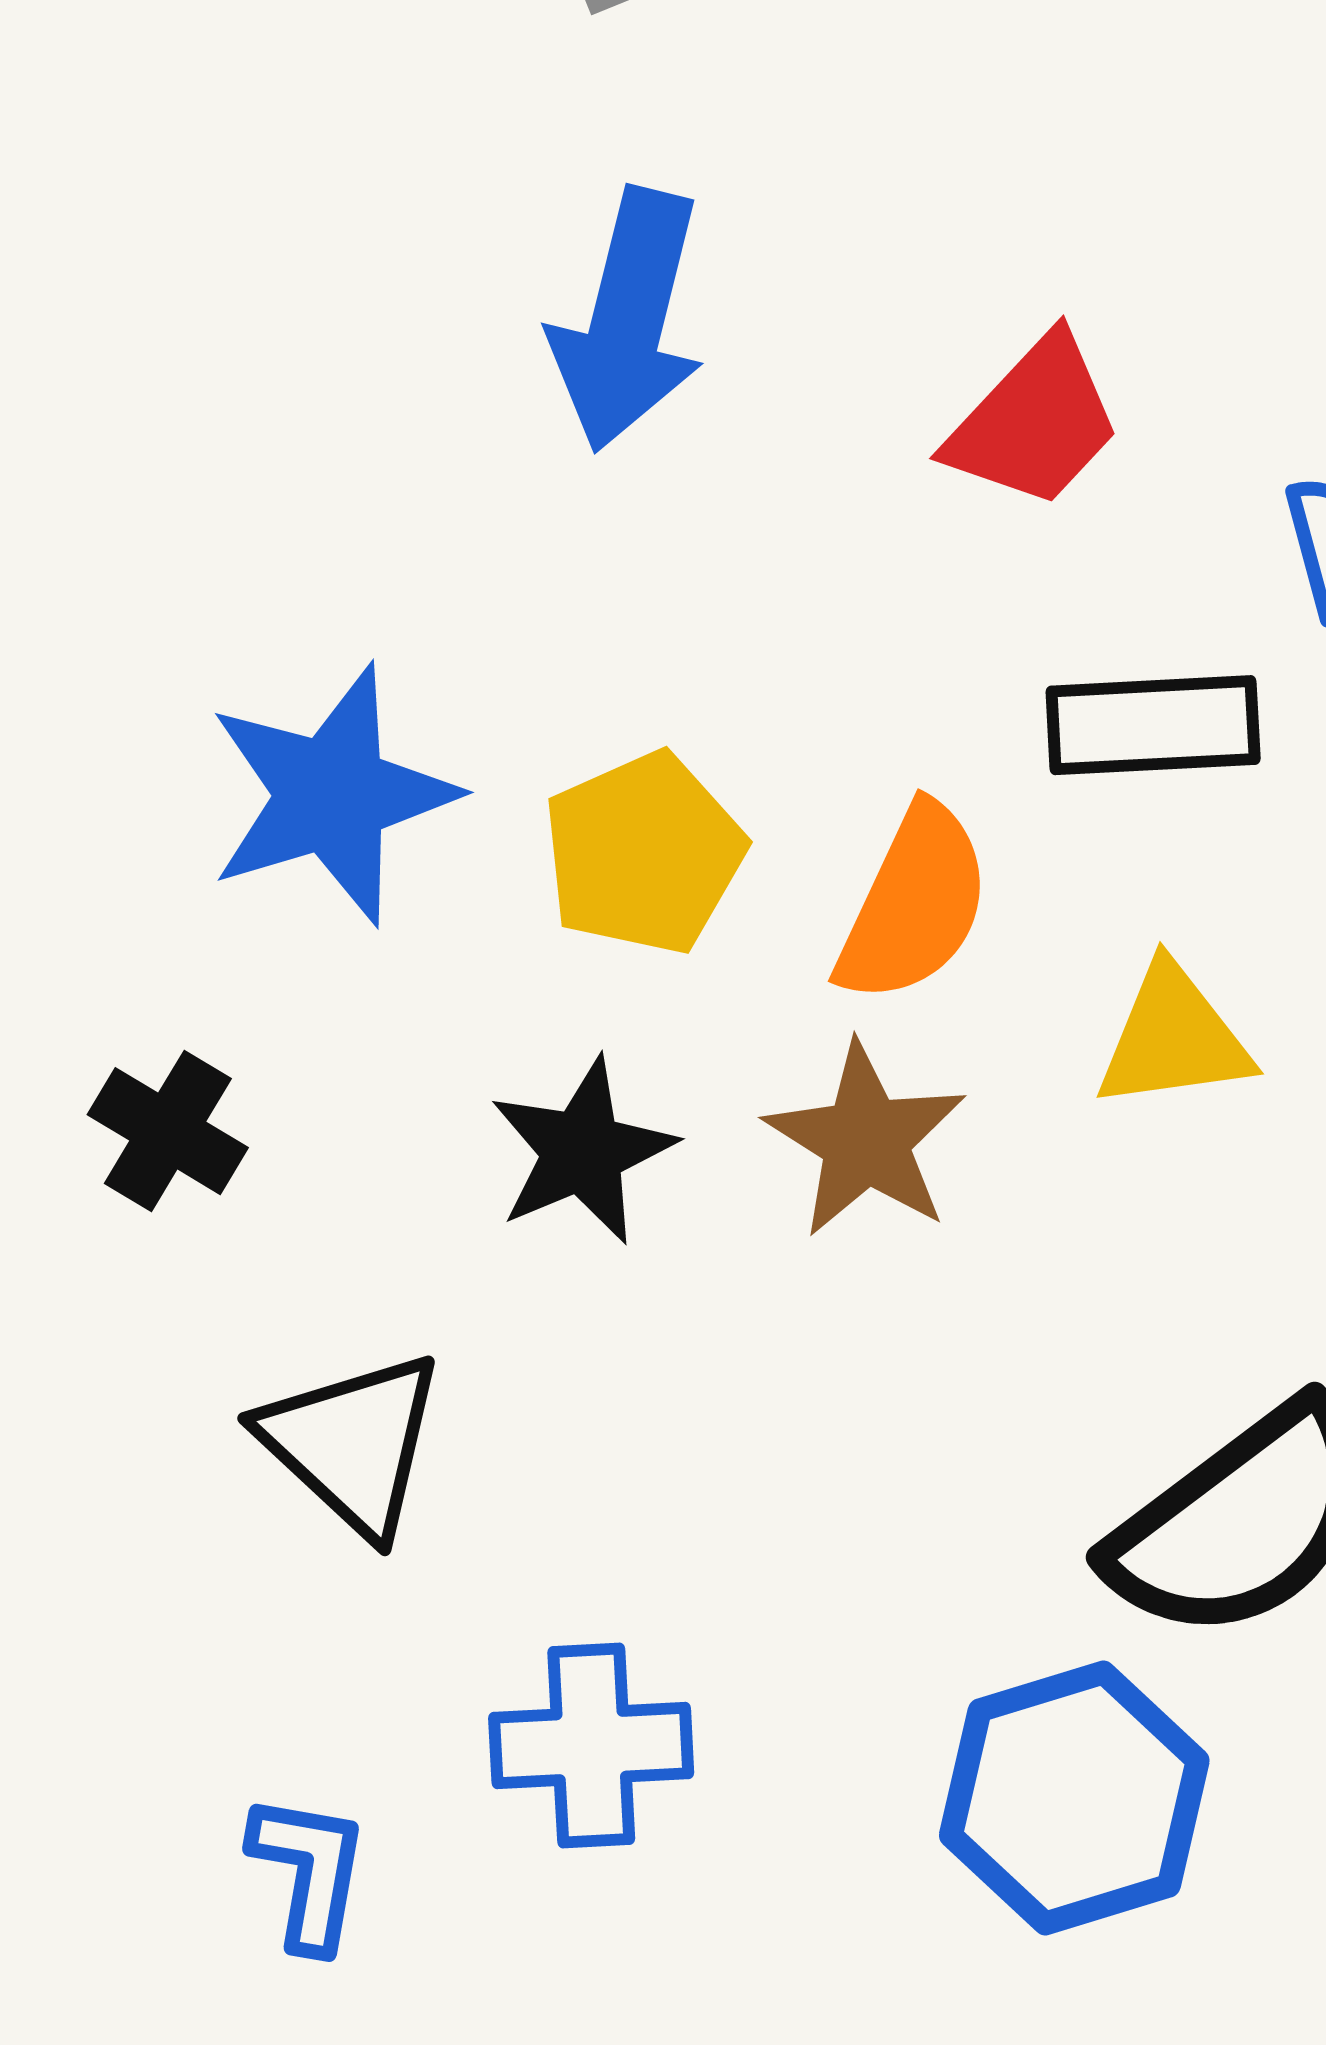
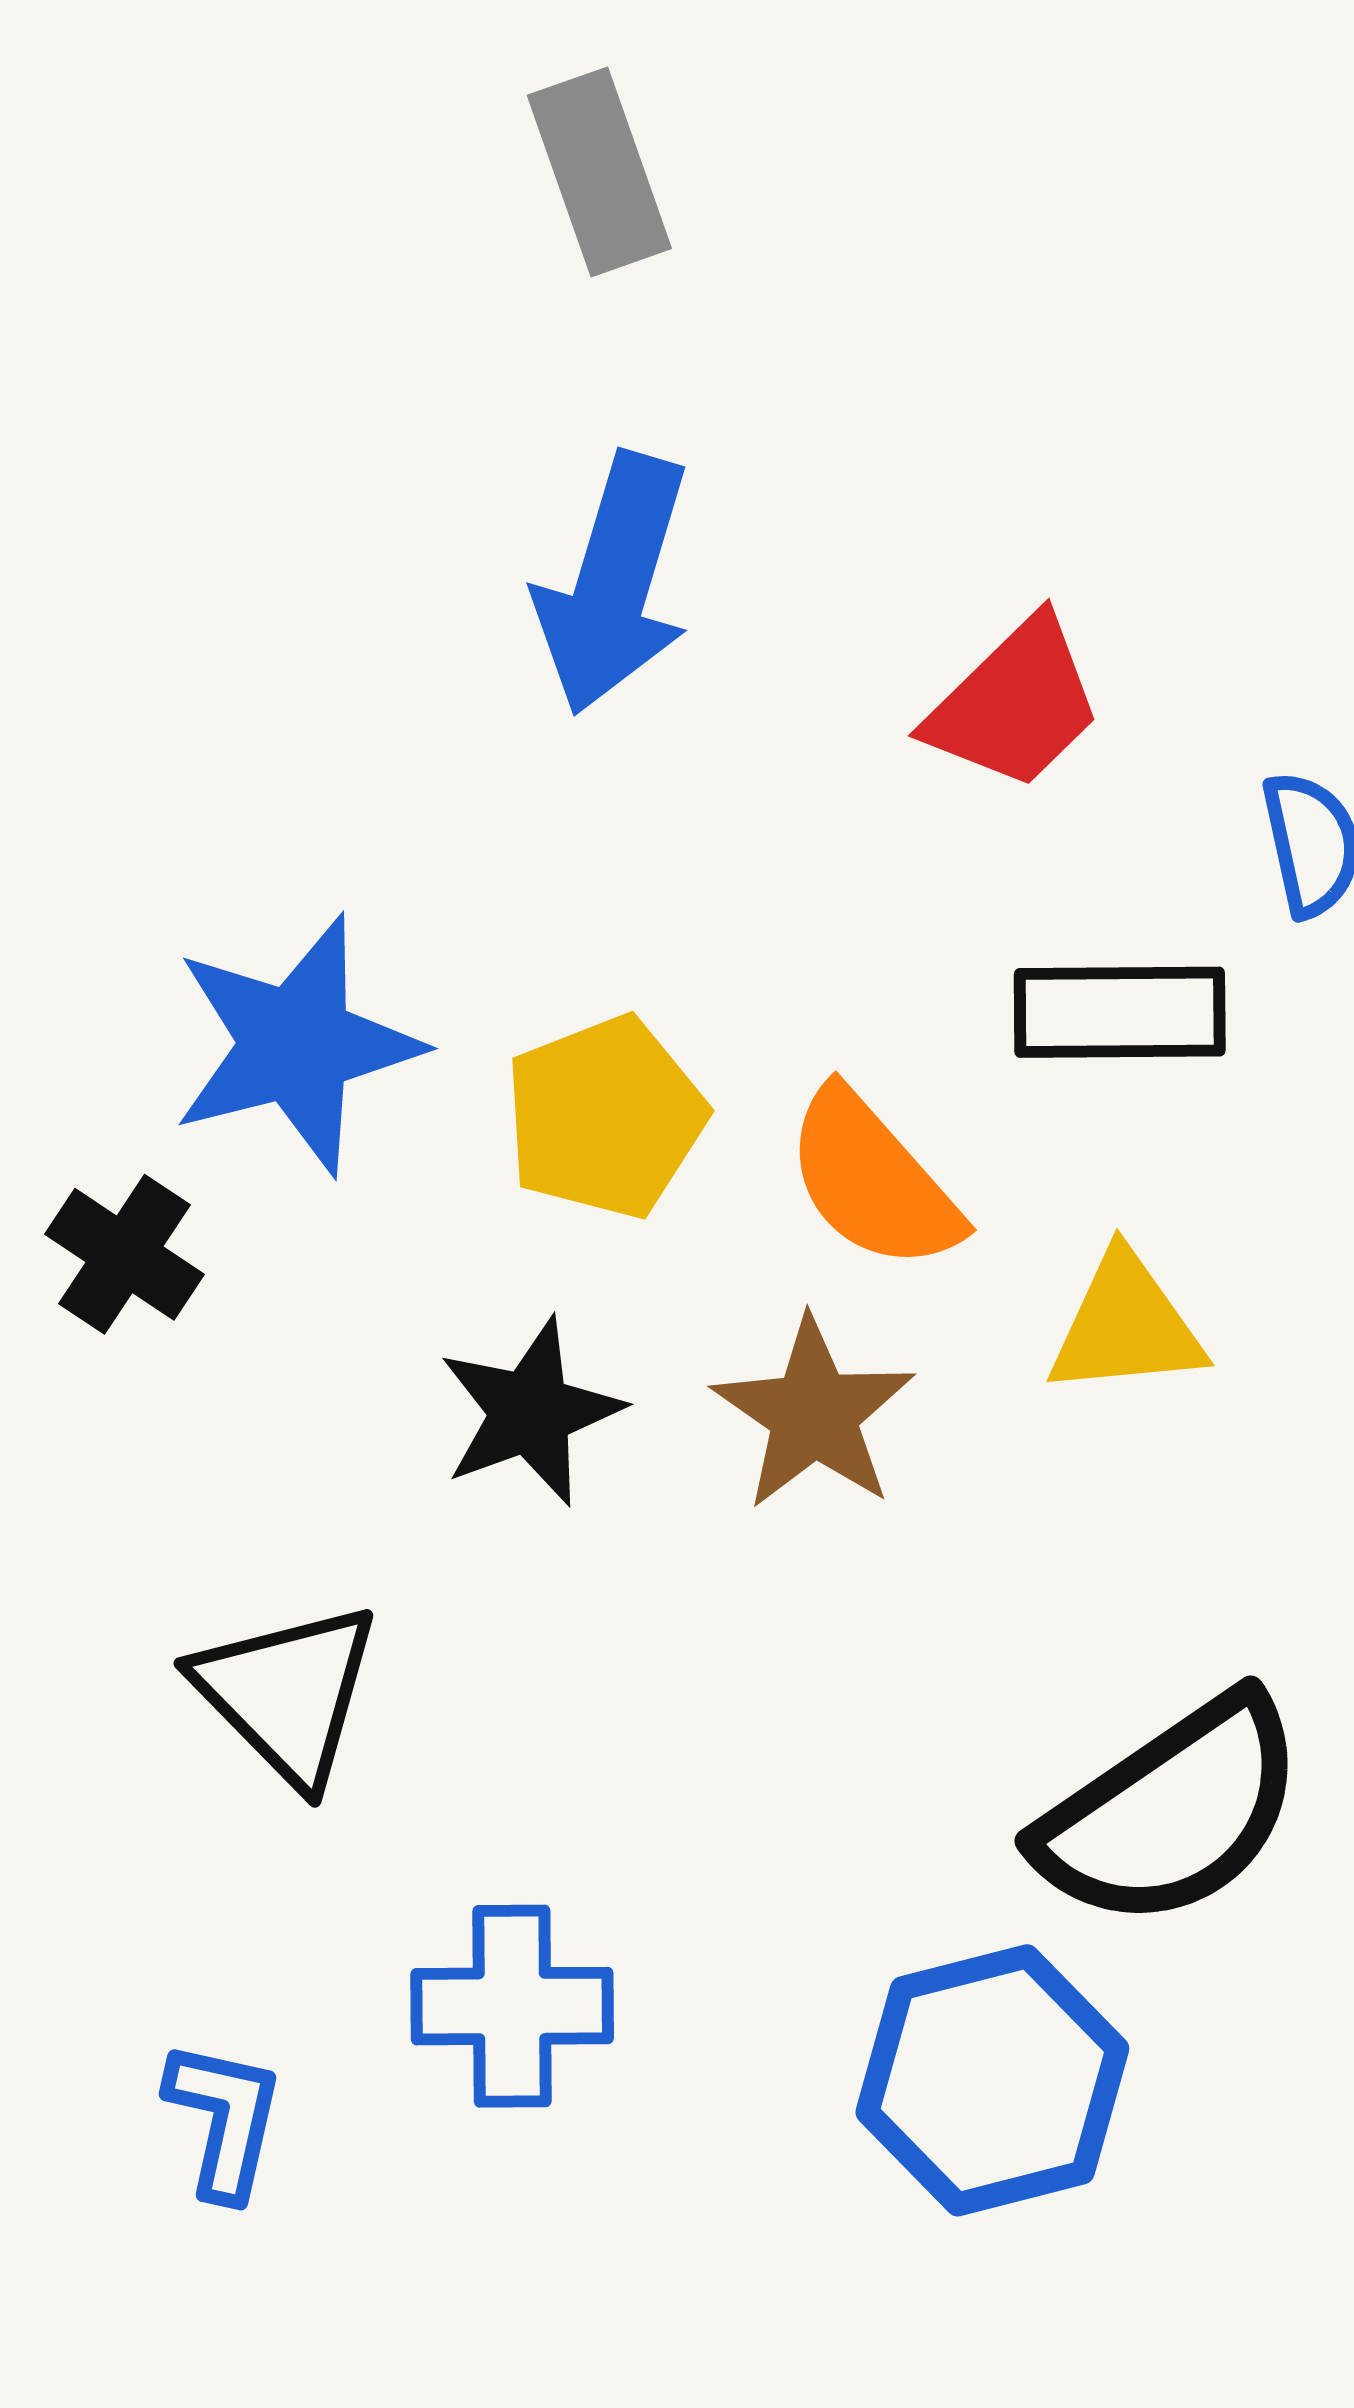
orange semicircle: (914, 904) -> (873, 1180), turned 111
black cross: (168, 1131) -> (124, 1254), moved

